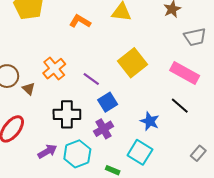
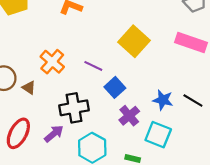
black line: (180, 106) -> (193, 101), moved
purple cross: (103, 129) -> (129, 116), moved
purple arrow: (47, 151) -> (54, 134), moved

